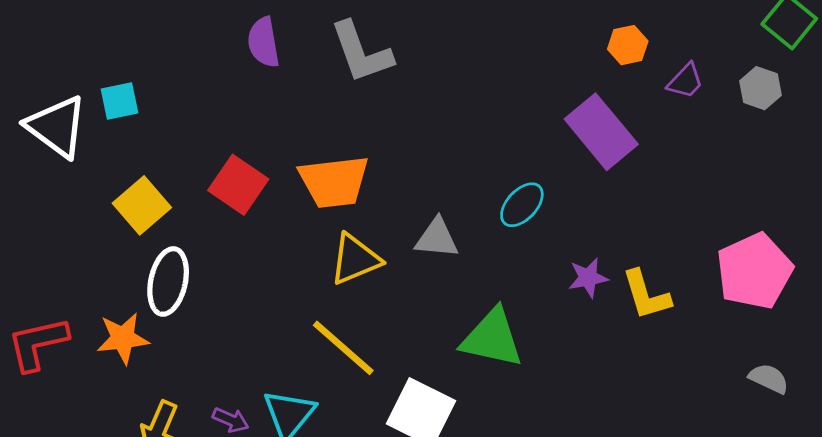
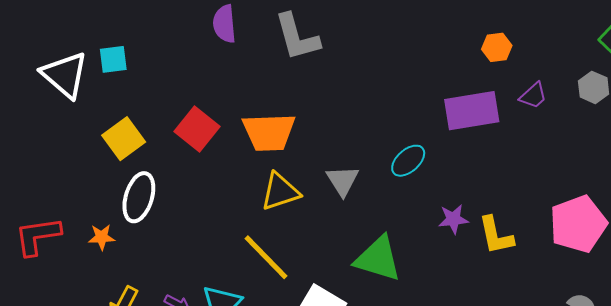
purple trapezoid: (685, 81) -> (533, 96), moved
purple rectangle: (601, 132) -> (472, 111), turned -64
gray triangle: (437, 238) -> (342, 181), turned 48
orange star: (123, 338) -> (102, 237), size x0.7

